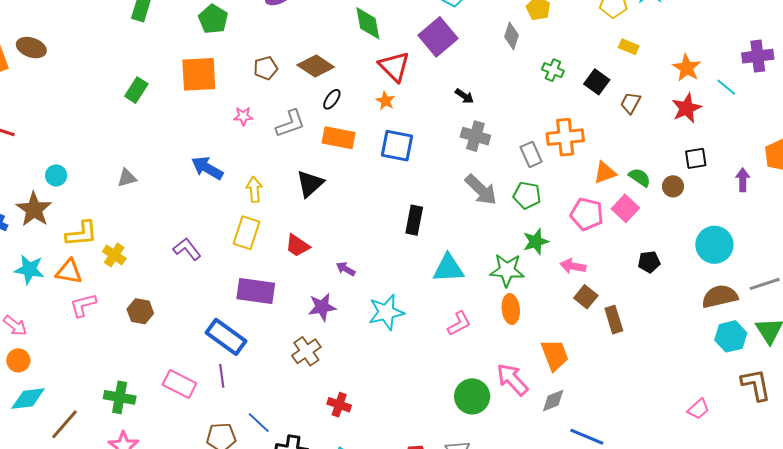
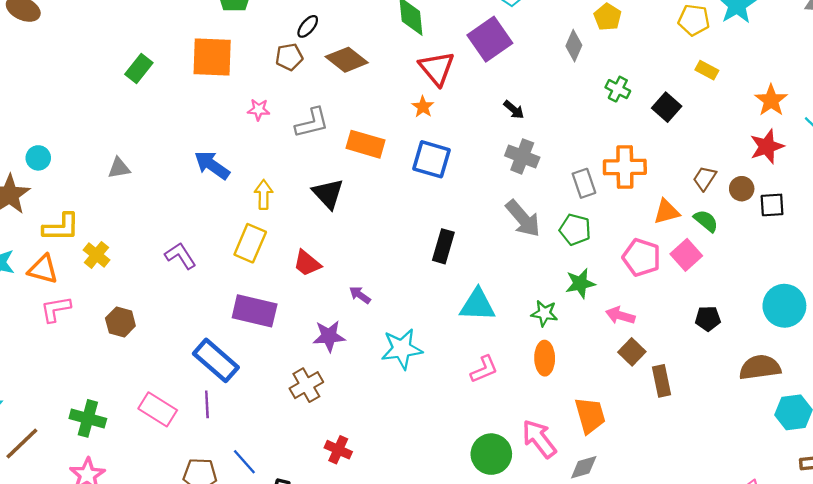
black ellipse: (332, 99) -> (308, 26), moved
brown trapezoid: (631, 103) -> (705, 178), moved
black triangle: (310, 184) -> (328, 194), turned -36
brown circle: (673, 186) -> (742, 189), moved
green star: (507, 270) -> (544, 313), size x0.7
brown semicircle: (720, 296) -> (760, 367), moved

